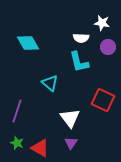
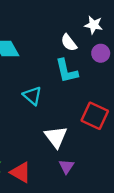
white semicircle: (81, 38) -> (69, 43), turned 49
purple triangle: (71, 143) -> (67, 166), moved

